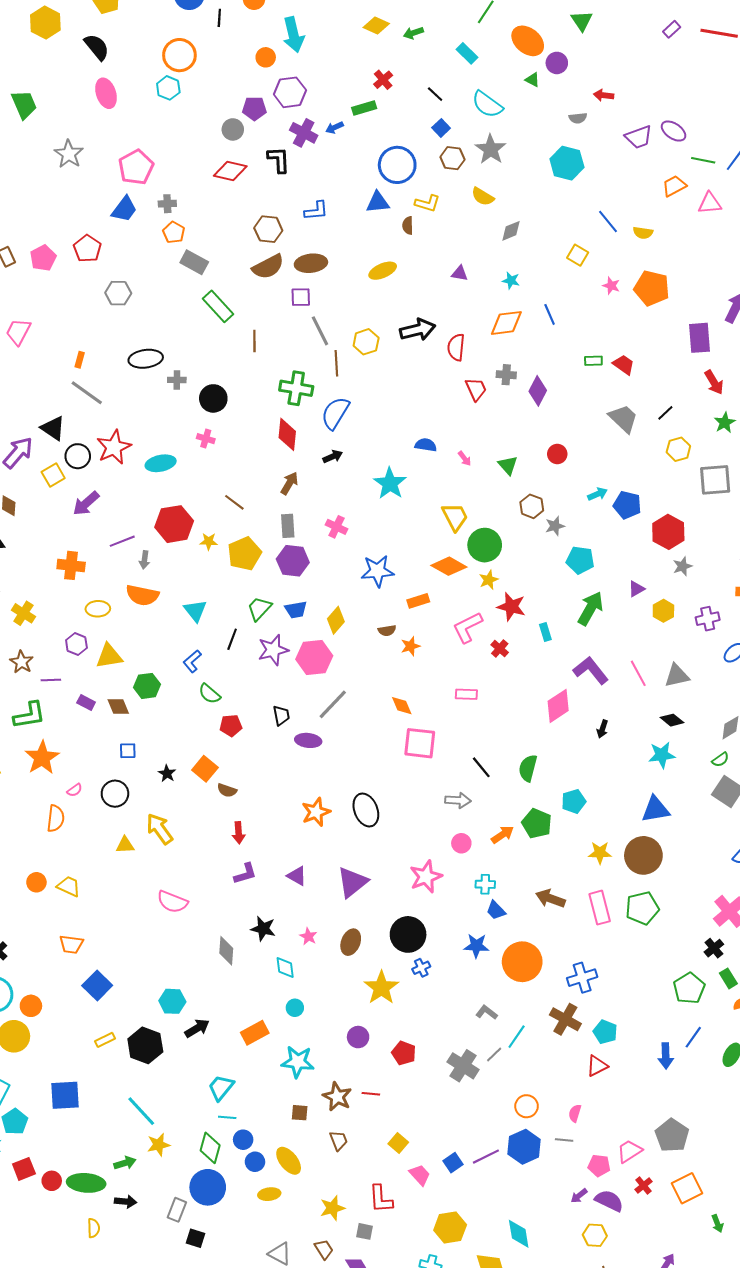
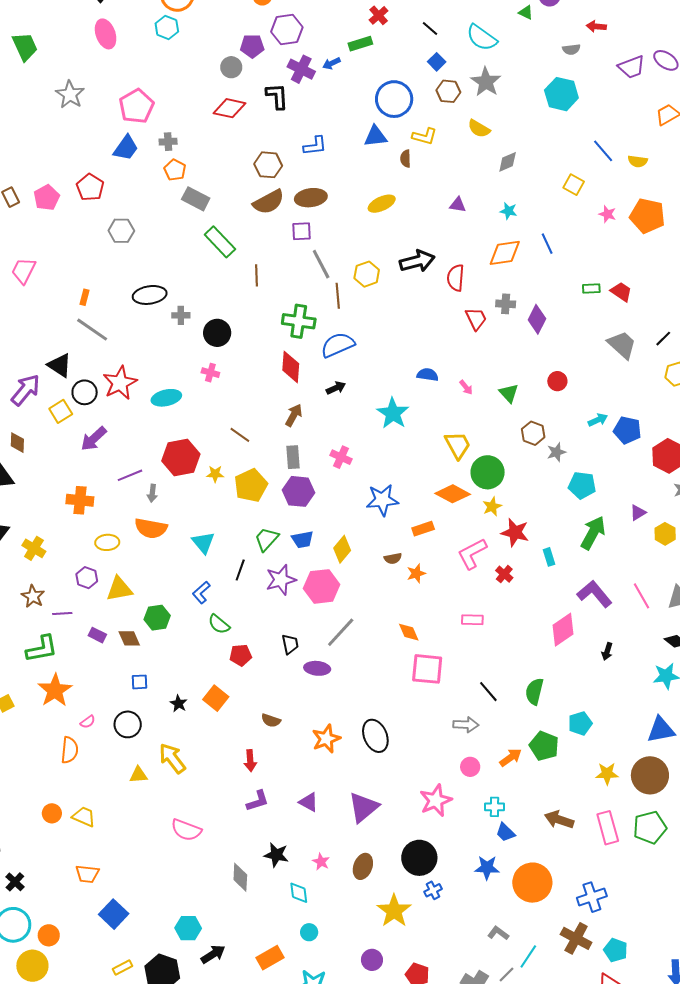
blue semicircle: (335, 413) -> (338, 345), turned 36
brown semicircle: (227, 790) -> (271, 720), moved

